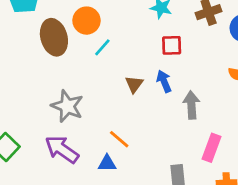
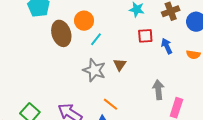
blue arrow: (164, 81) -> (167, 46), moved
gray arrow: (191, 105) -> (158, 90), moved
gray star: (67, 106) -> (94, 70), moved

